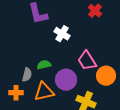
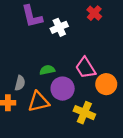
white cross: (62, 34) -> (59, 27), moved, turned 35
green semicircle: (44, 65) -> (47, 70), moved

